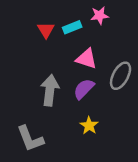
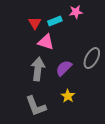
pink triangle: (86, 59) -> (46, 42), moved
gray L-shape: (30, 139) -> (36, 106), moved

